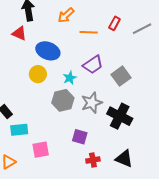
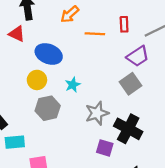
red rectangle: (114, 23) -> (124, 24), turned -32
purple trapezoid: (93, 65) -> (138, 56), moved
gray hexagon: (63, 100) -> (48, 108), moved
purple square: (80, 137) -> (105, 148), moved

